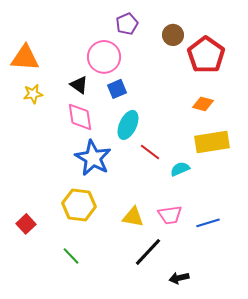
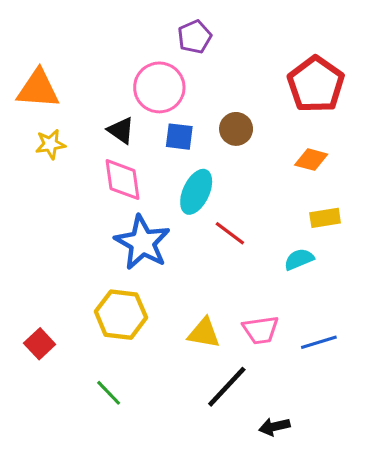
brown circle: (173, 35) -> (236, 129), moved
blue square: (117, 89) -> (179, 137), turned 30
yellow rectangle: (212, 142) -> (325, 218), size x0.6
cyan semicircle: (180, 169) -> (299, 259), moved

